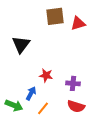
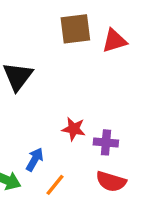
red star: (46, 75) -> (74, 129), moved

